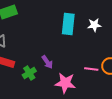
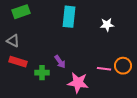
cyan rectangle: (68, 24) -> (69, 17), moved
green cross: (29, 73) -> (42, 73), turned 32

